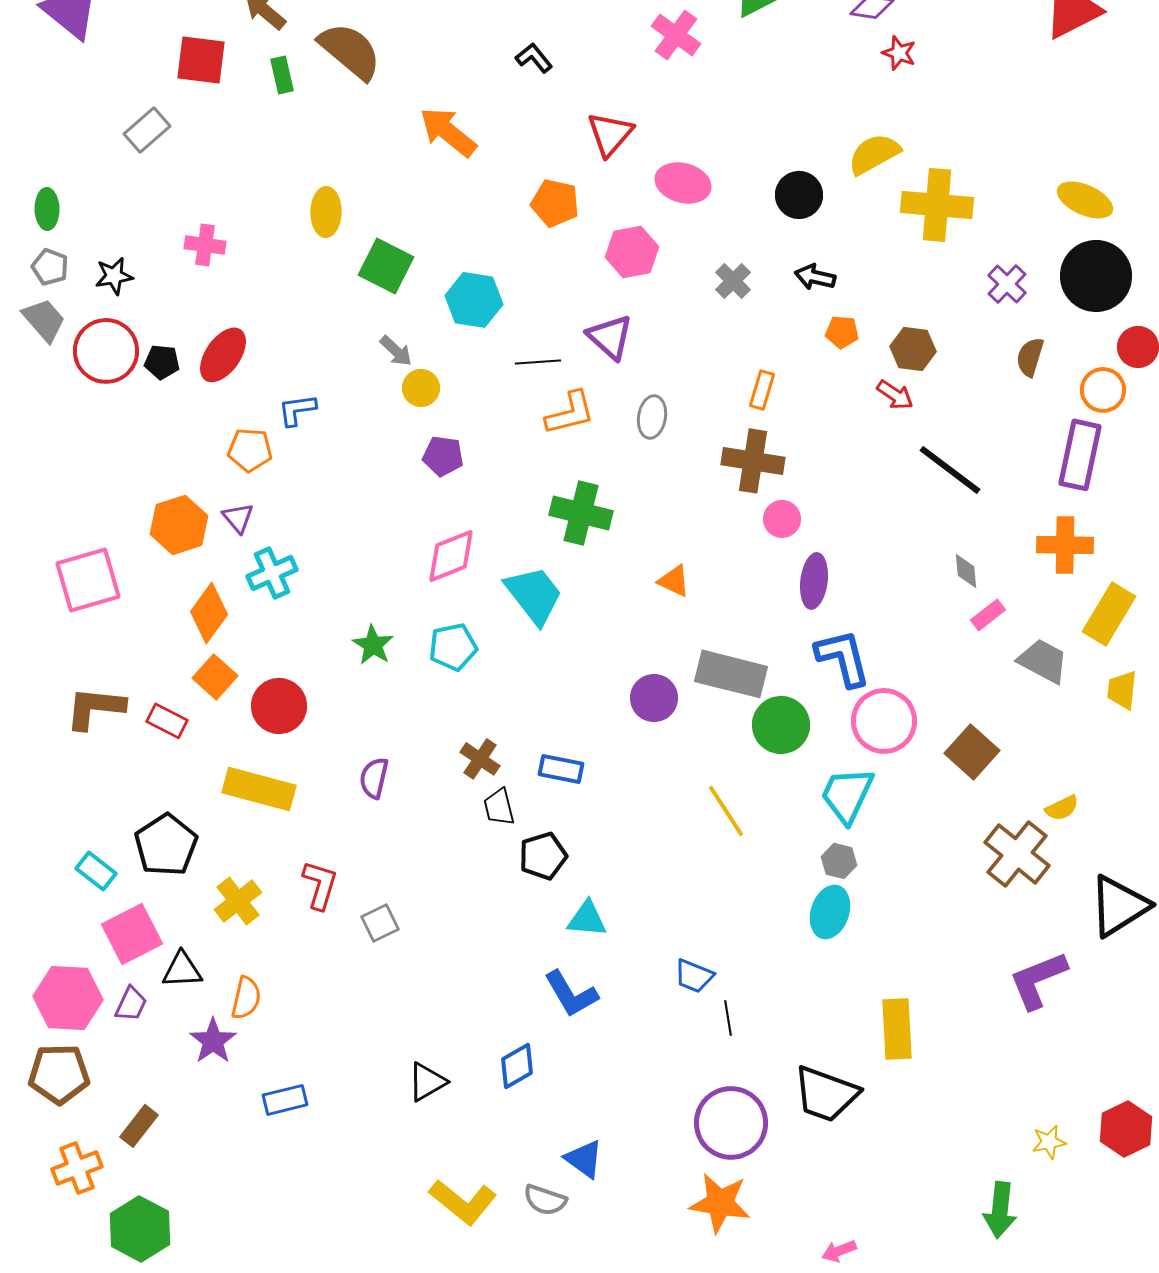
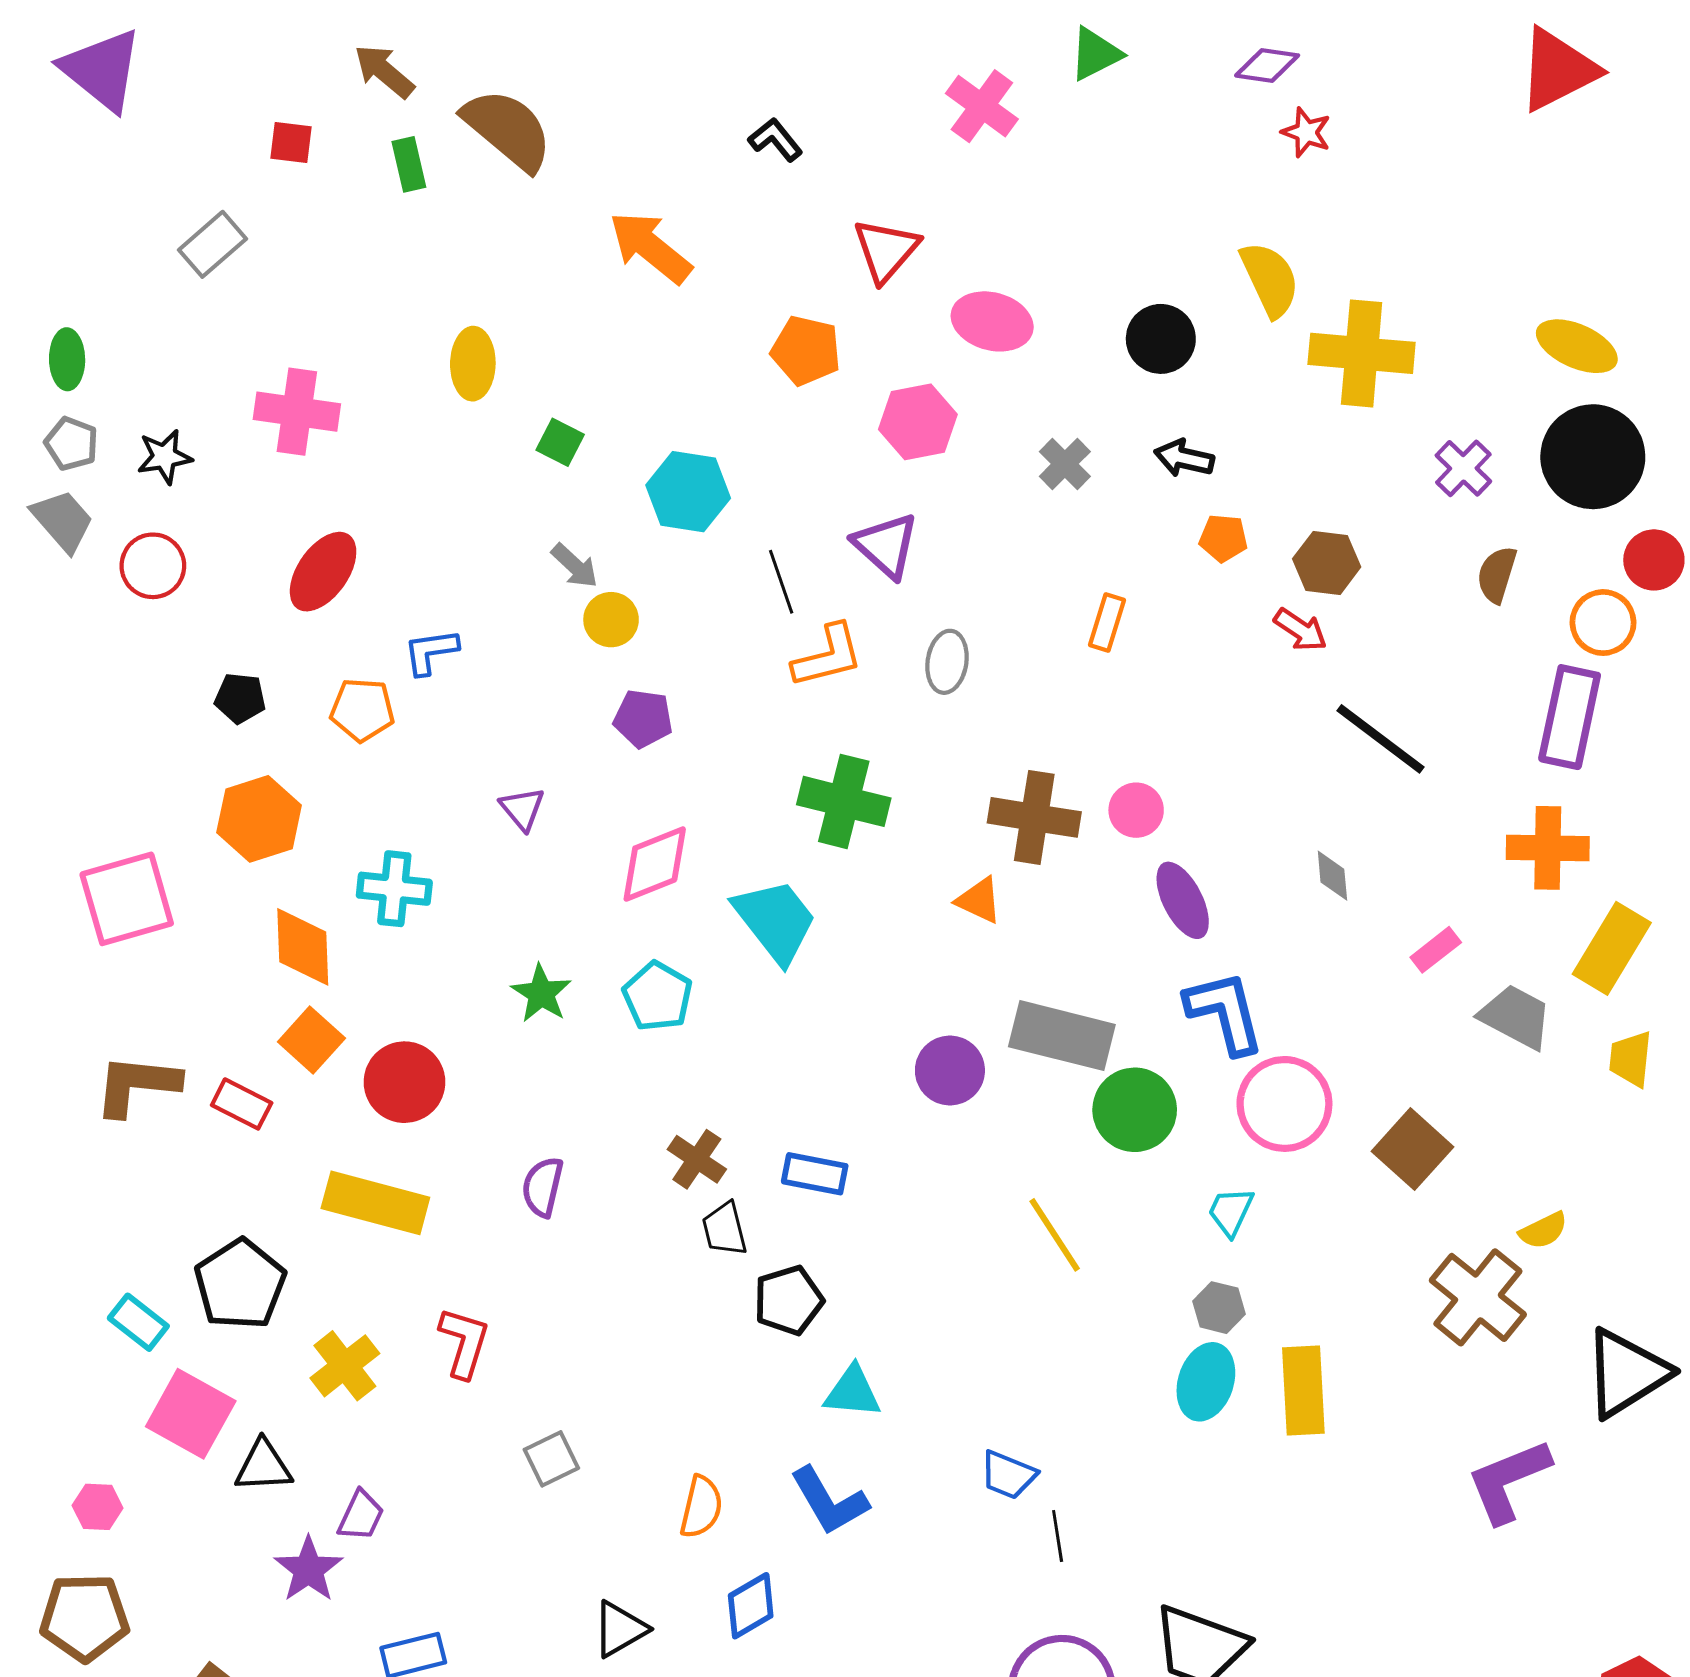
red square: (201, 60) -> (291, 143), size x0.6
yellow semicircle: (874, 154) -> (1270, 279), turned 94
pink cross: (205, 245) -> (297, 412), size x1.4
green square: (386, 266) -> (560, 442), size x0.6
red circle: (106, 351) -> (153, 566), size x0.7
black pentagon: (162, 362) -> (240, 698), moved
black line: (538, 362) -> (781, 582), turned 75
brown cross: (753, 461) -> (1034, 817), moved
purple triangle: (238, 518) -> (522, 809), moved
gray diamond: (966, 571) -> (1332, 876), moved
cyan cross: (272, 573) -> (394, 889), turned 30
purple ellipse: (814, 581) -> (1183, 900), turned -34
orange diamond: (209, 613) -> (303, 947), turned -38
cyan pentagon: (453, 647) -> (658, 996), turned -30
cyan trapezoid: (847, 795) -> (1231, 1212), size x0.6
gray square: (380, 923) -> (551, 1459), moved
pink square: (132, 934) -> (191, 1414), turned -34
pink hexagon: (68, 998) -> (98, 1507), size x0.5
orange semicircle: (246, 998) -> (701, 1507), moved
purple trapezoid: (131, 1004) -> (361, 1516), moved
yellow rectangle: (897, 1029) -> (1303, 1390), moved

